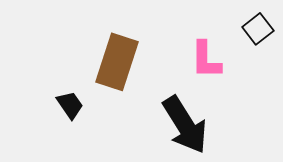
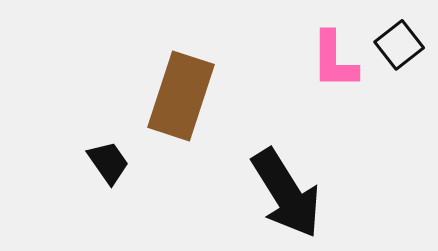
pink L-shape: (206, 60) -> (334, 60), moved

